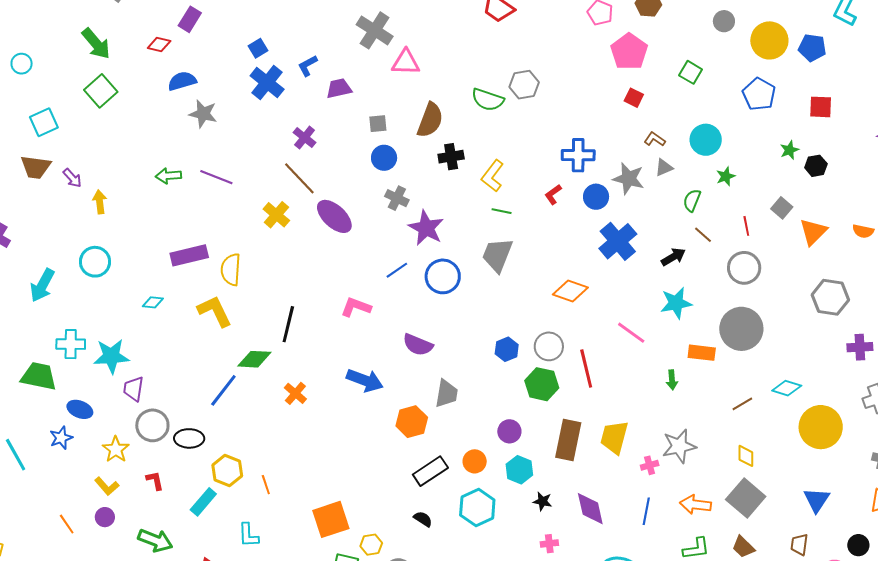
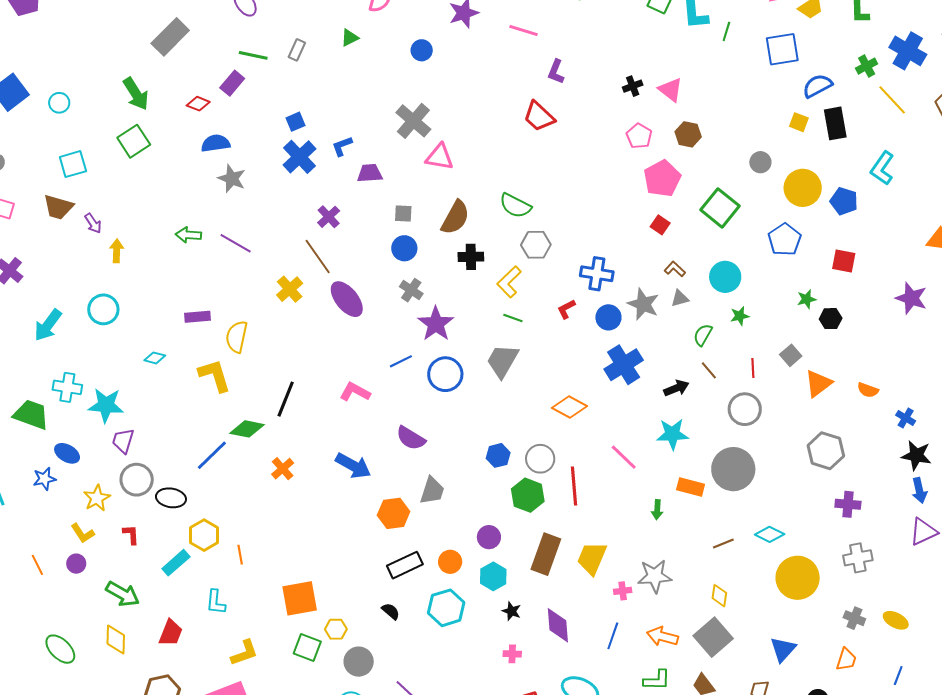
green square: (691, 72) -> (720, 208), size x1.6
gray hexagon: (524, 85) -> (536, 245), moved
purple rectangle: (189, 255) -> (197, 317), size x0.7

